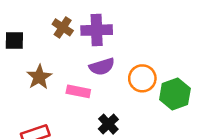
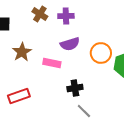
purple cross: (97, 30) -> (66, 16), size x0.7
black cross: (108, 124) -> (75, 88), turned 35

